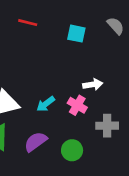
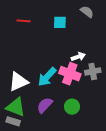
cyan arrow: (46, 104) -> (47, 77), size x1.5
pink cross: (77, 105) -> (70, 74), size x1.5
gray cross: (107, 126) -> (93, 71), moved

